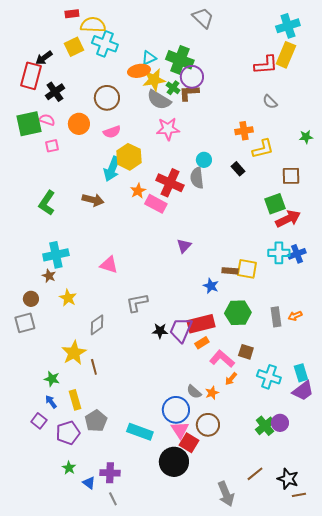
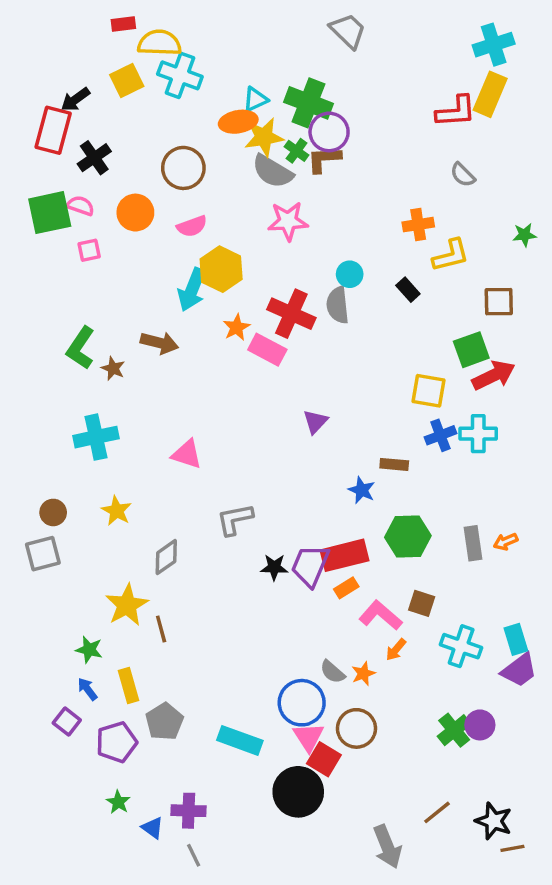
blue cross: (297, 254) -> (440, 435), moved
yellow square: (247, 269) -> (428, 391), moved
brown star: (49, 276) -> (113, 368), moved

